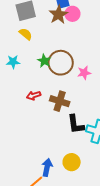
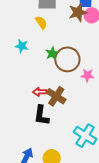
red arrow: (34, 95) -> (40, 92), moved
black L-shape: (76, 124) -> (41, 115), moved

